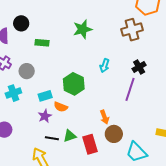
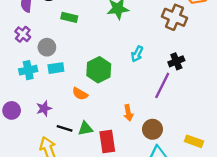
brown cross: (132, 30) -> (174, 17), turned 30
cyan rectangle: (45, 96) -> (56, 68), moved
purple star: (45, 116) -> (44, 108), moved
brown circle: (114, 134) -> (152, 129), moved

